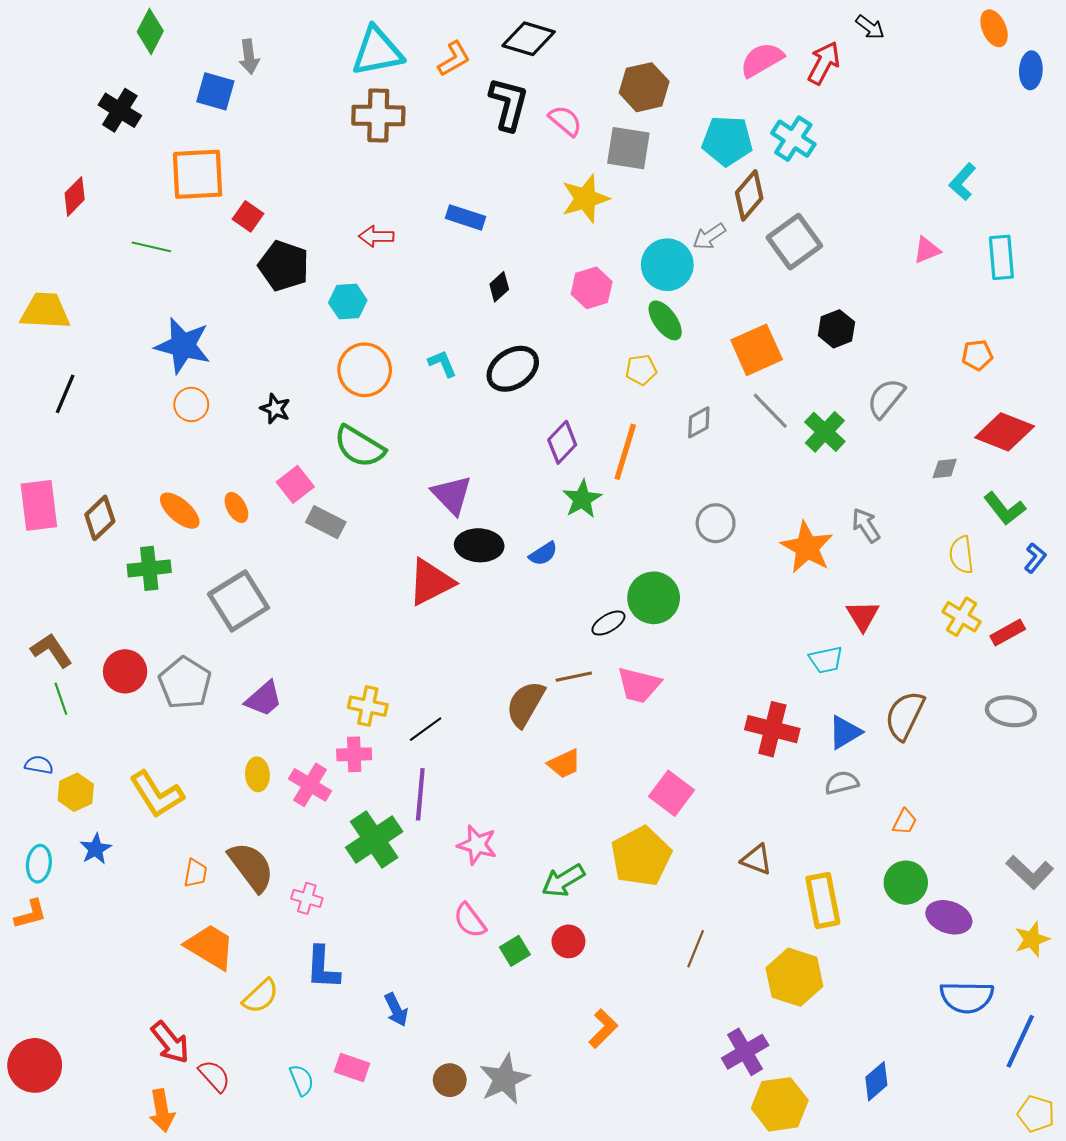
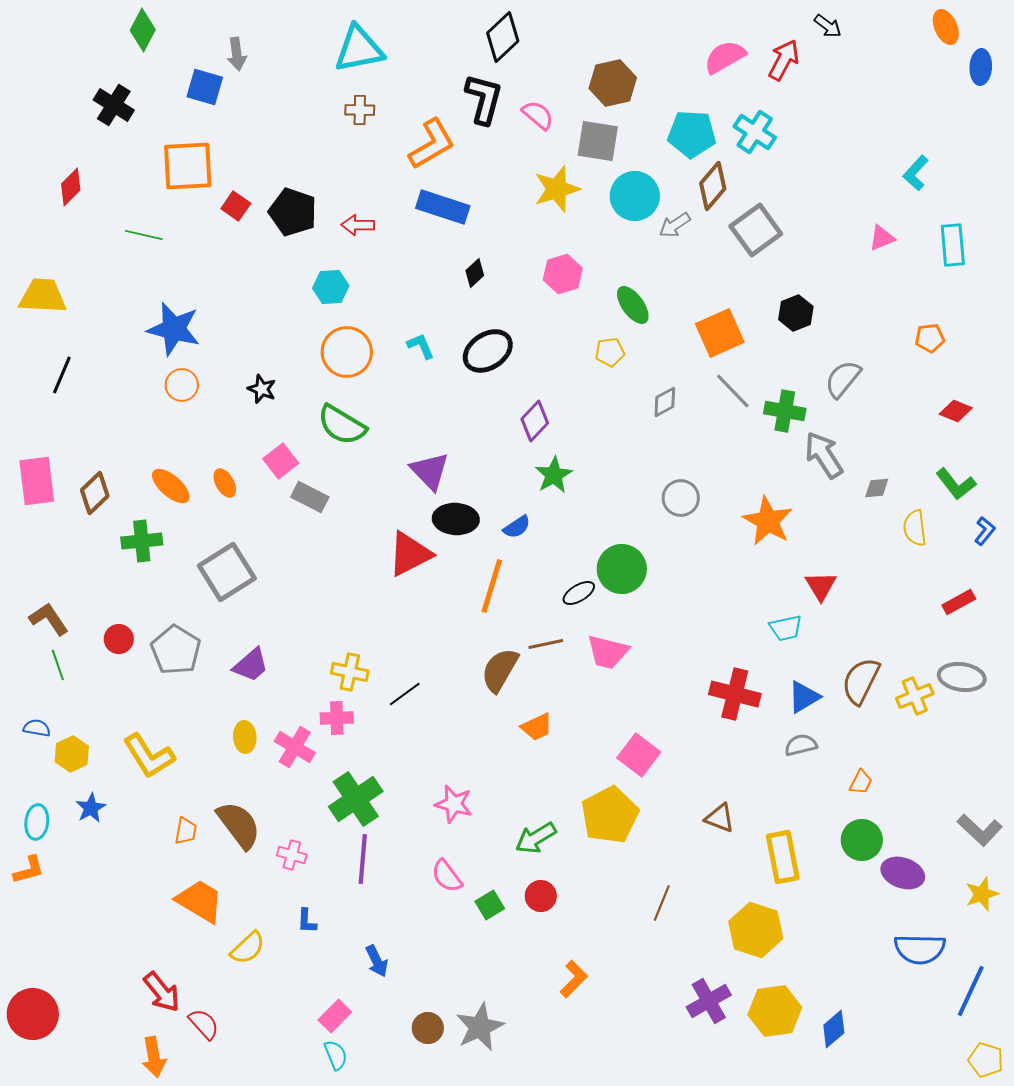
black diamond: (529, 39) -> (503, 37), turned -60
orange L-shape: (454, 59) -> (432, 144), moved, size x1.5
brown cross: (378, 116) -> (360, 110), size x0.6
blue rectangle: (466, 217) -> (443, 207), size x1.4
cyan circle: (667, 265) -> (635, 196), moved
black pentagon: (284, 266) -> (293, 212), moved
green cross: (825, 432) -> (785, 411), turned -33
red diamond: (1005, 432) -> (956, 411), size x0.6
orange line: (625, 452) -> (492, 586), moved
gray diamond: (945, 469) -> (877, 488), moved
gray arrow: (866, 525) -> (824, 455), moved, size x1.4
yellow cross: (961, 617) -> (915, 696), moved, turned 36
red circle: (125, 671) -> (119, 639), size x0.7
purple line: (420, 794) -> (363, 859), moved
blue L-shape: (323, 968) -> (307, 921), size x0.6
pink rectangle: (352, 1068) -> (335, 1016), turned -64
cyan semicircle: (302, 1080) -> (336, 1055), moved
yellow hexagon: (780, 1104) -> (775, 1011), moved

